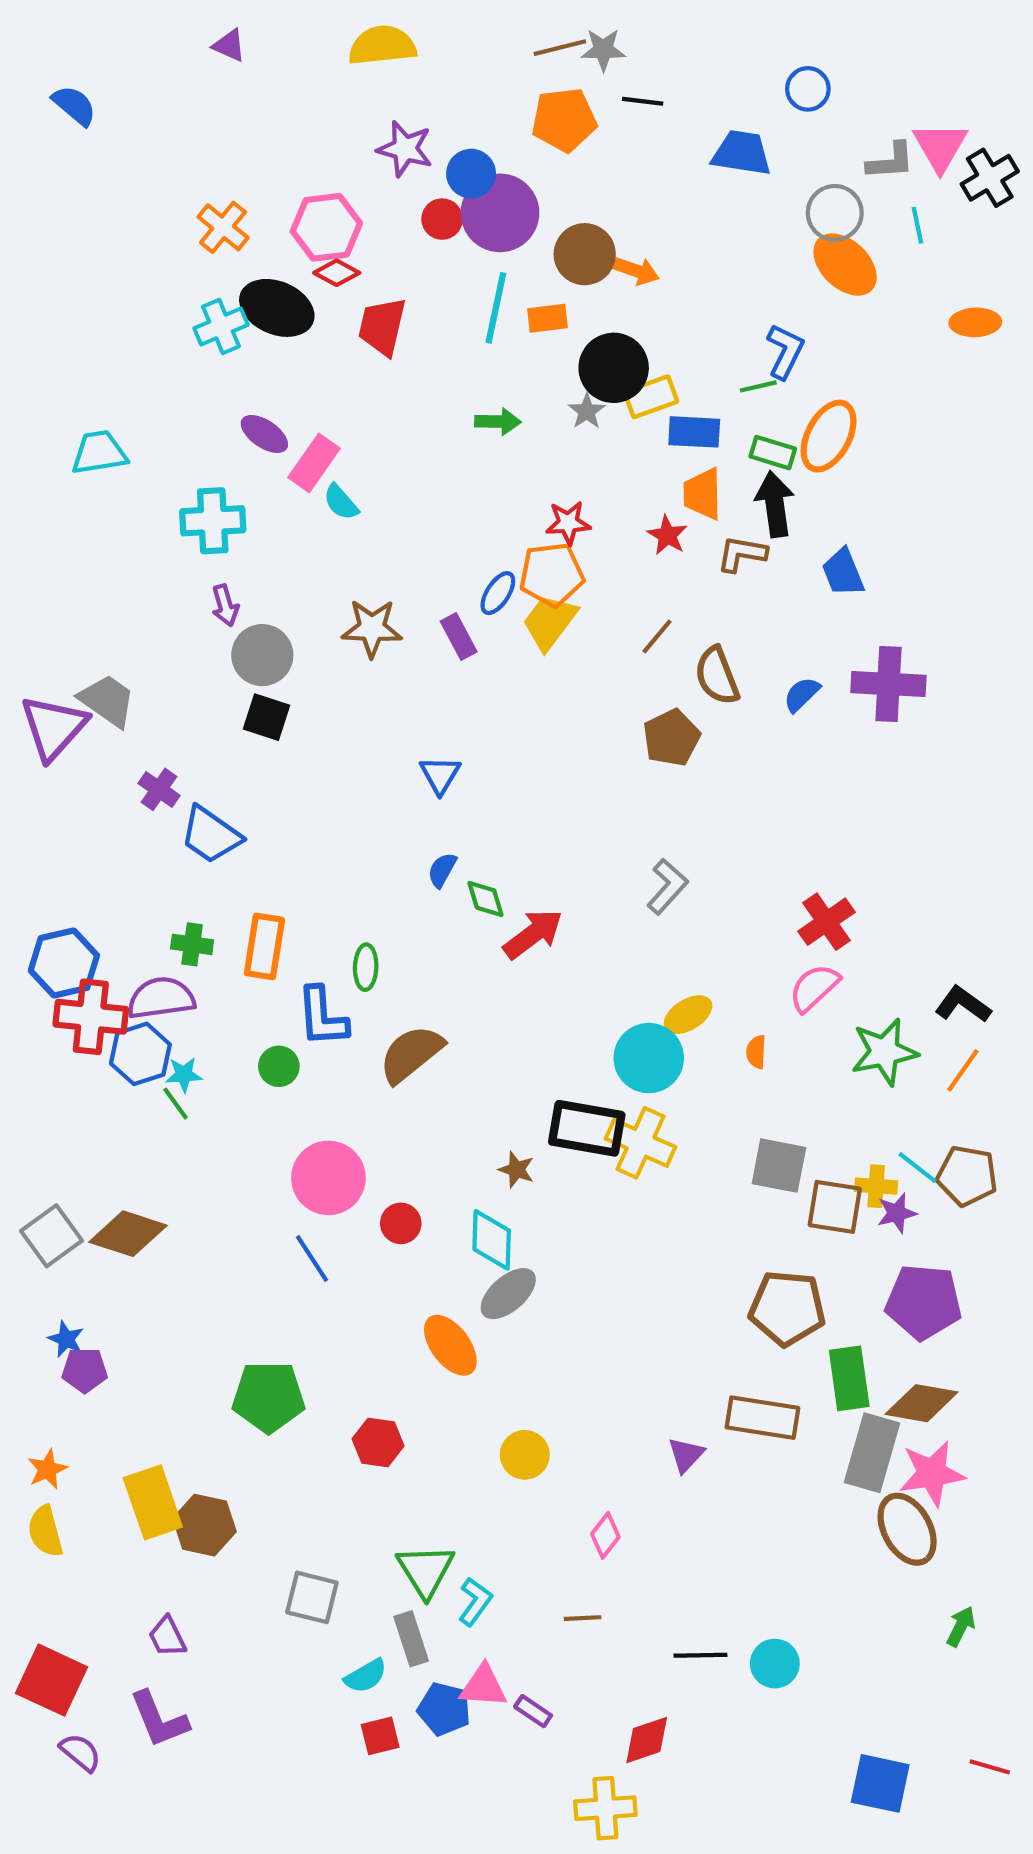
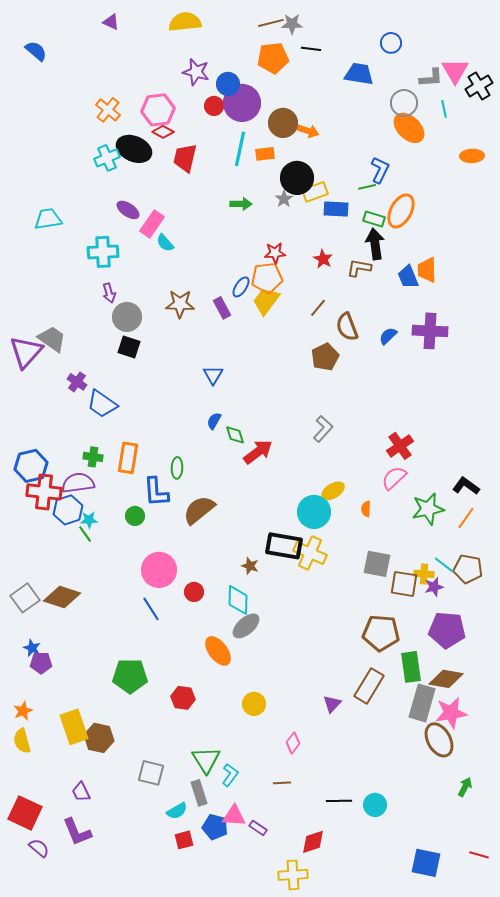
orange trapezoid: (702, 494) -> (427, 270), moved
brown rectangle: (762, 1418) -> (369, 686), turned -68

